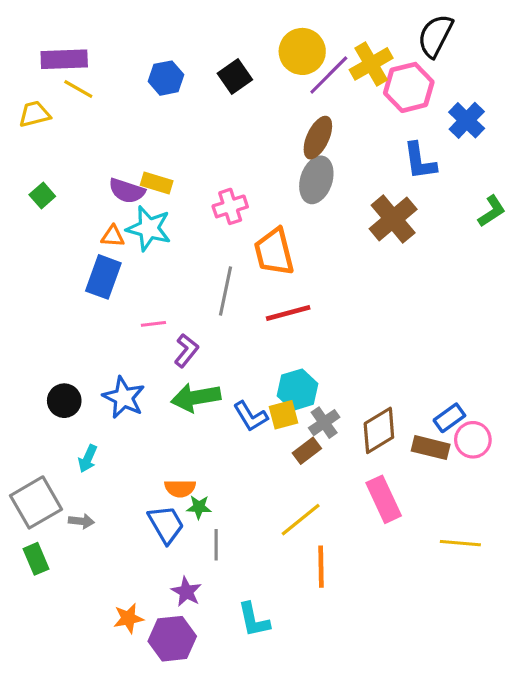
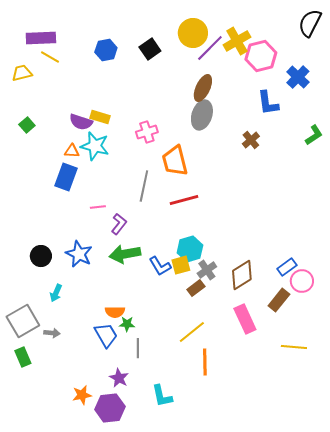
black semicircle: (435, 36) -> (310, 23), moved
brown cross: (393, 219) -> (251, 140), size x0.6
brown rectangle: (431, 448) -> (279, 300), moved, turned -65

